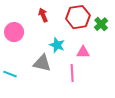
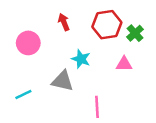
pink triangle: (83, 52) -> (124, 64), moved
pink line: (72, 73) -> (97, 107), moved
cyan line: (10, 74) -> (23, 95), turned -48

